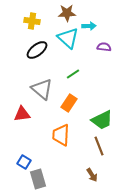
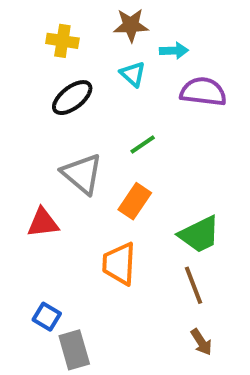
cyan triangle: (68, 38) -> (133, 74), size x0.6
purple semicircle: (104, 47) -> (203, 92), size x1.6
brown arrow: (92, 175) -> (201, 342), moved

